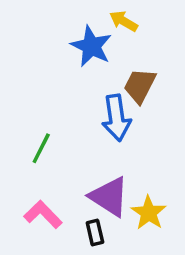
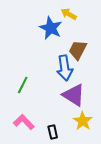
purple triangle: (109, 197) -> (74, 95), moved

